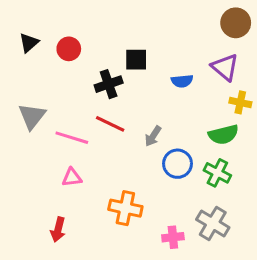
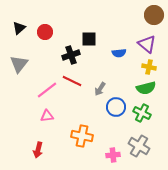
yellow cross: (240, 102) -> (149, 67), moved
gray triangle: (32, 116) -> (19, 64), moved
pink line: (72, 138) -> (47, 90), turned -55

